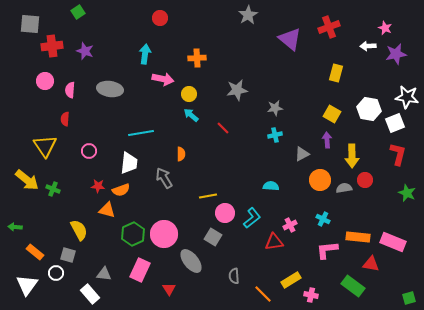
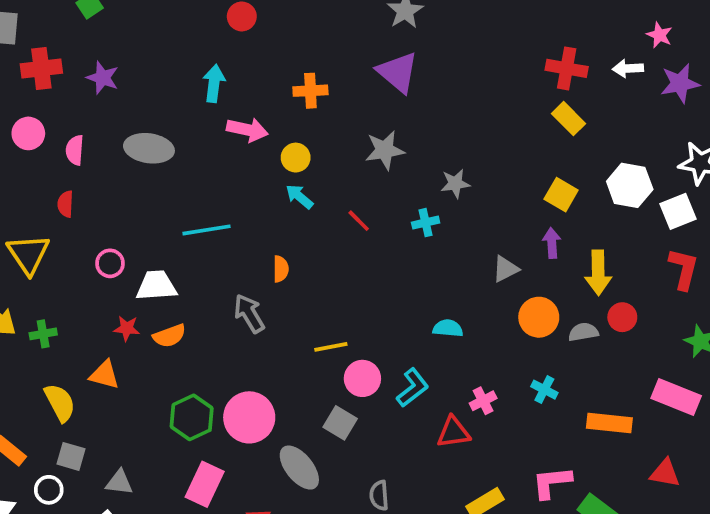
red cross: (329, 27) -> (567, 68), moved, turned 30
purple triangle: (290, 39) -> (398, 72), moved
yellow rectangle: (336, 73) -> (568, 119), turned -60
cyan cross: (275, 135) -> (426, 223), moved
white trapezoid: (129, 163) -> (156, 286), moved, turned -100
green cross: (53, 189) -> (43, 334), turned -32
orange triangle: (107, 210) -> (104, 375), moved
yellow semicircle: (79, 230) -> (60, 403), moved
pink rectangle: (393, 242) -> (676, 397), moved
pink L-shape: (327, 250) -> (552, 482), moved
red triangle: (371, 264) -> (665, 473), moved
gray triangle: (104, 274) -> (119, 482), moved

